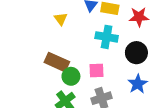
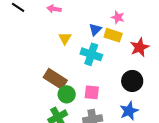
red star: (139, 17) -> (140, 47), turned -30
cyan cross: (107, 37) -> (91, 54), moved

